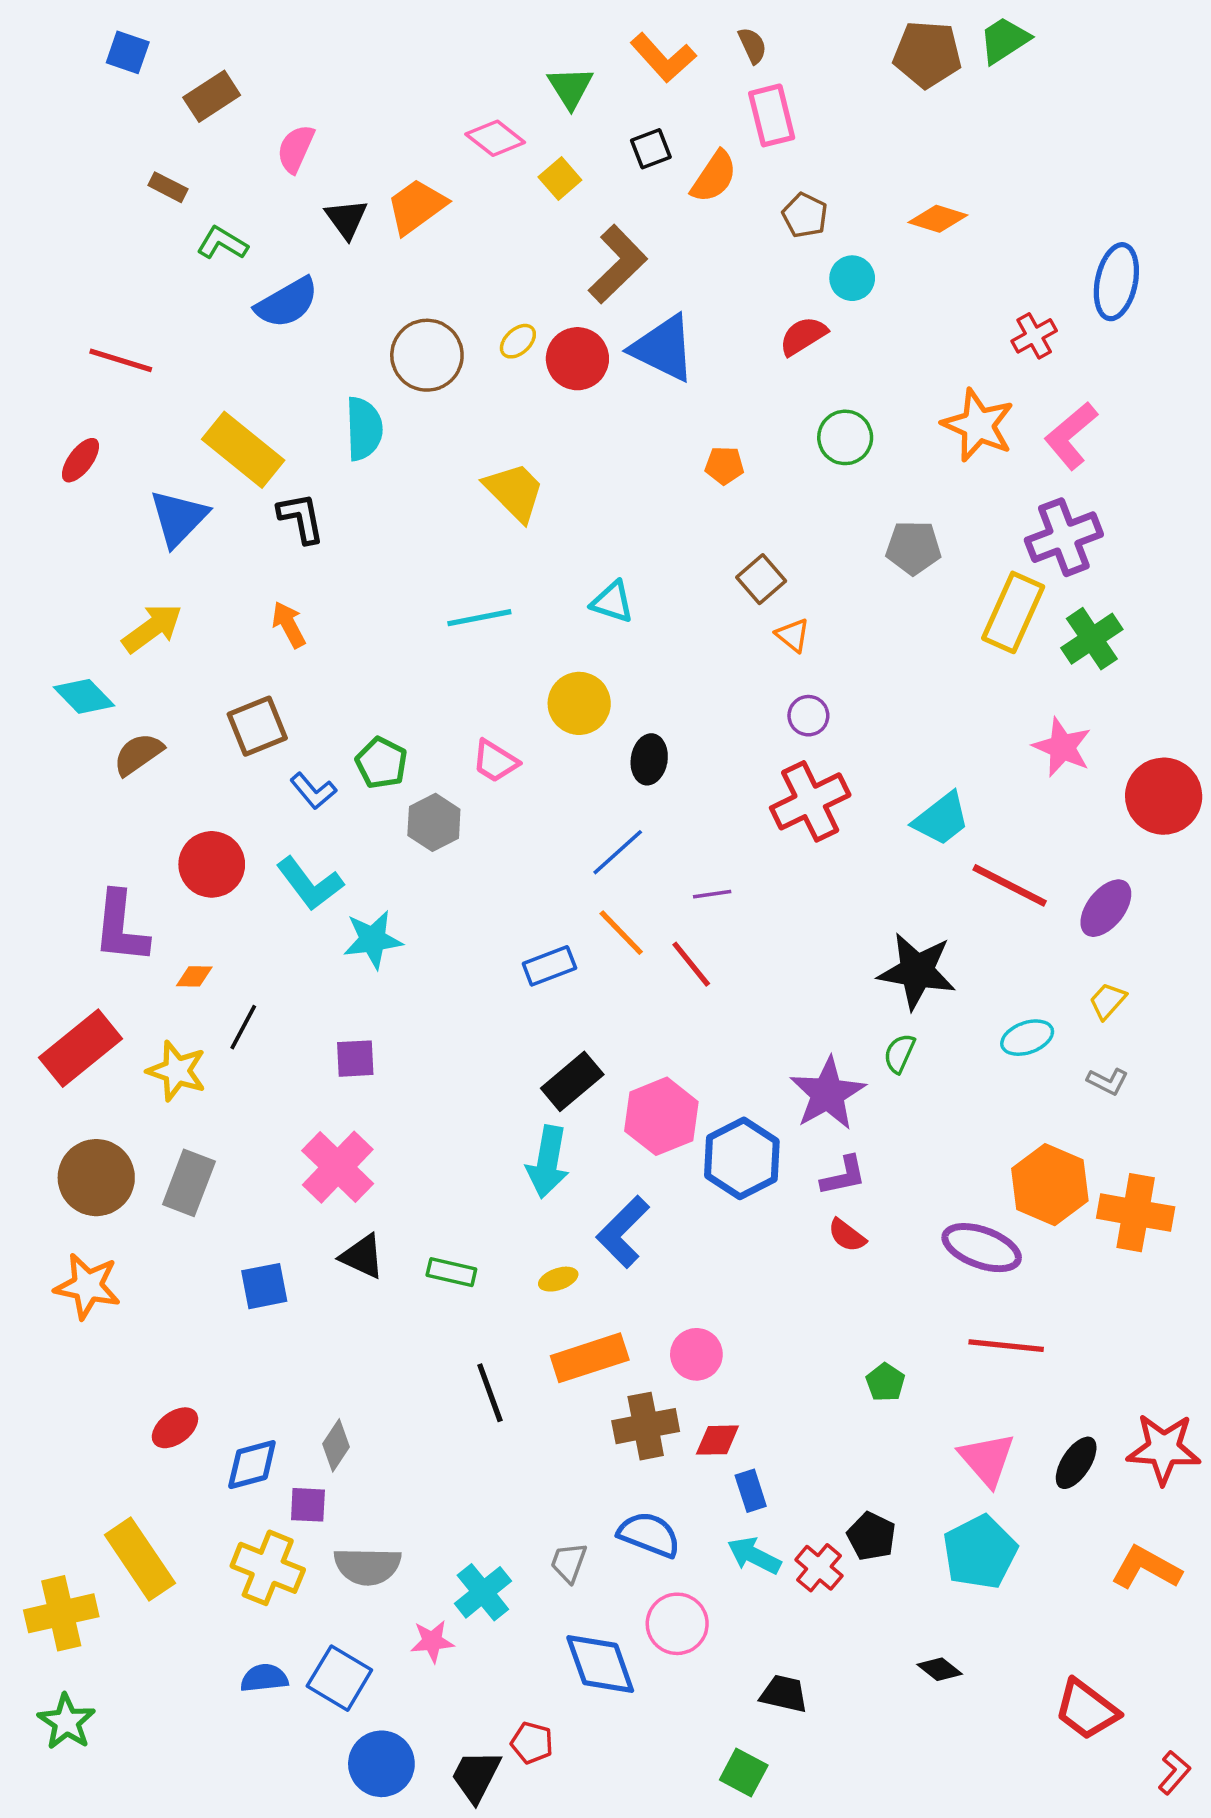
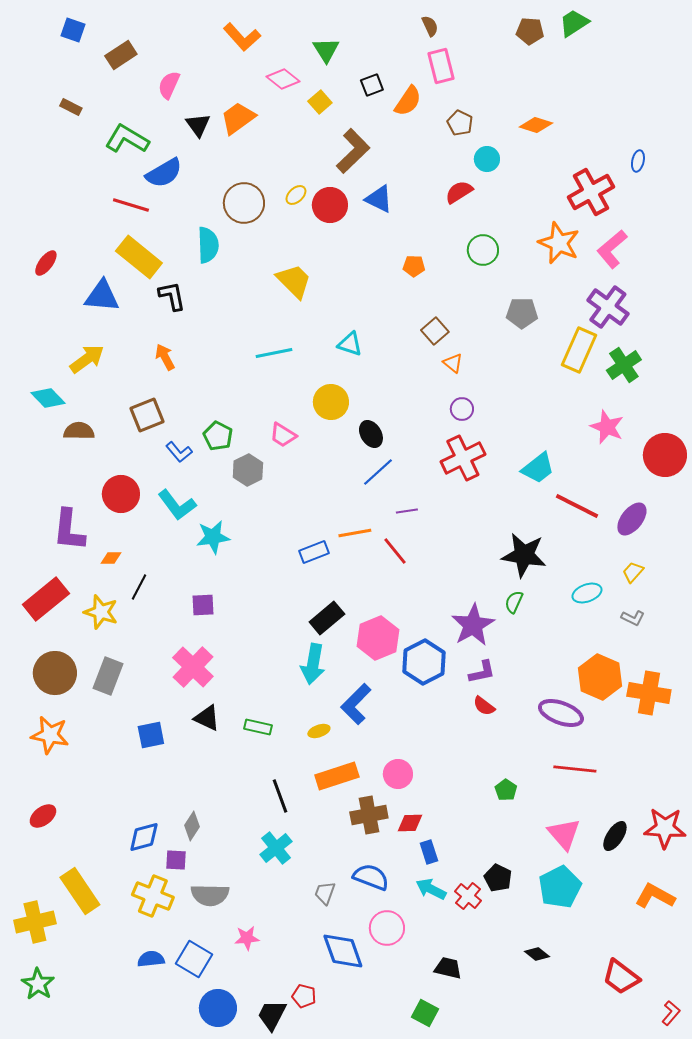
brown pentagon: (927, 54) -> (530, 31), size x0.7
orange L-shape: (663, 58) -> (242, 37), moved
brown rectangle: (168, 187) -> (71, 107), moved
green L-shape: (222, 243) -> (127, 139), size x1.5
blue ellipse: (1116, 282) -> (638, 161), size x0.5
red cross: (1034, 336) -> (591, 192), size x1.8
blue triangle: (663, 348) -> (379, 199), size x0.7
red line: (121, 360) -> (131, 205), moved
blue triangle: (178, 518) -> (102, 296), turned 51
purple cross: (1064, 537) -> (608, 307), turned -33
brown semicircle: (138, 754) -> (79, 431), turned 36
black ellipse: (649, 759) -> (371, 434), turned -40
blue line: (618, 852) -> (378, 472), moved
orange line: (621, 933) -> (355, 533), turned -56
red ellipse: (175, 1428) -> (43, 816), moved
cyan cross: (483, 1592) -> (276, 848), moved

